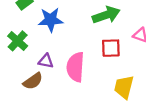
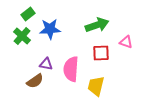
green cross: (18, 41) -> (22, 36), moved
yellow trapezoid: (124, 87) -> (96, 86), moved

